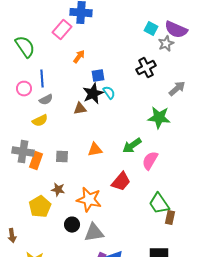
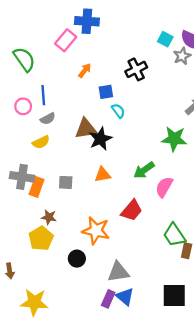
black cross: (146, 68) -> (136, 69), moved
black star: (93, 94) -> (100, 139), moved
brown triangle: (80, 109) -> (86, 129), size x1.5
brown star: (58, 190) -> (49, 217), moved
gray triangle: (94, 233) -> (118, 272), moved

